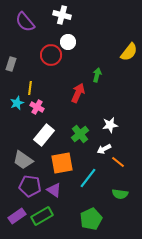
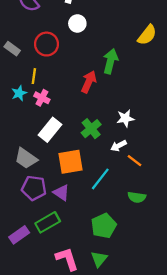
red circle: (51, 55) -> (47, 44), moved
gray rectangle: (11, 64) -> (12, 49), turned -72
green arrow: (97, 75) -> (111, 61), size x1.5
purple rectangle: (17, 216) -> (19, 235), moved

